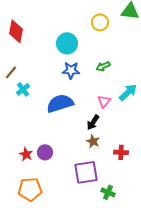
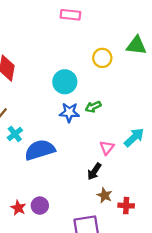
green arrow: (103, 66) -> (93, 107), moved
blue semicircle: (60, 103) -> (40, 150), moved
brown star: (93, 141) -> (105, 195), moved

